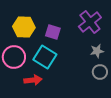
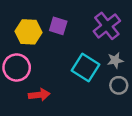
purple square: (53, 32) -> (58, 26), moved
cyan square: (45, 57) -> (86, 68), moved

